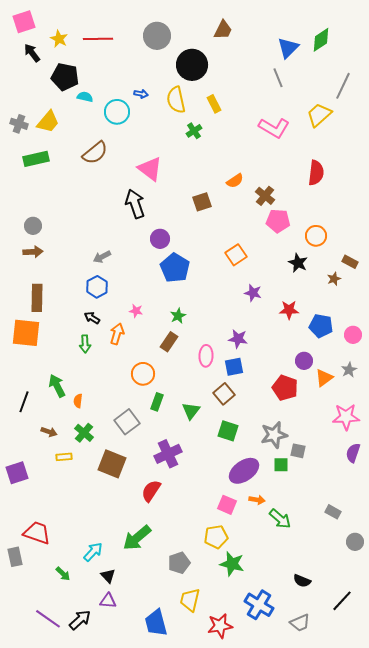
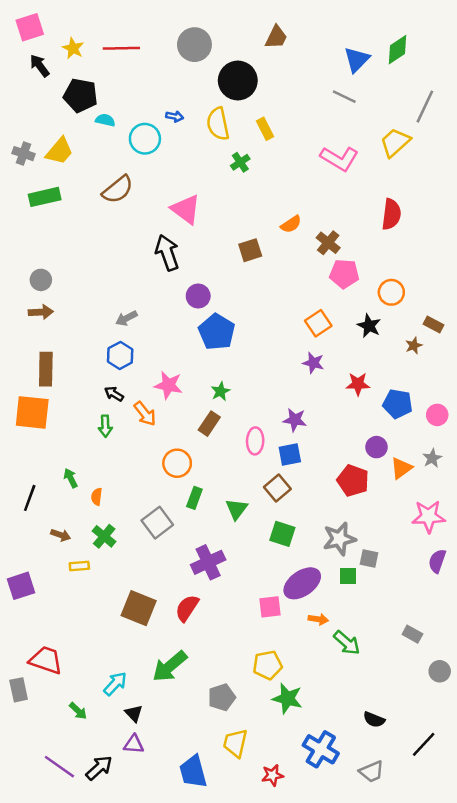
gray line: (278, 78) -> (344, 97), turned -42
orange square: (236, 255) -> (318, 323), moved
pink star: (136, 311) -> (168, 385), size x1.6
orange arrow: (117, 334) -> (145, 414), turned 125
green arrow: (57, 386) -> (71, 478), size x0.7
brown square: (112, 464) -> (139, 608), moved
pink square: (227, 505) -> (270, 607), moved, turned -30
red star: (220, 626) -> (272, 775), size x0.7

